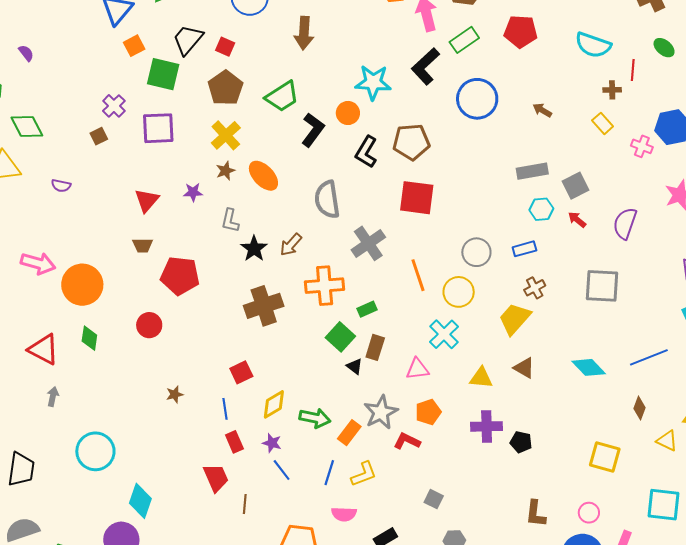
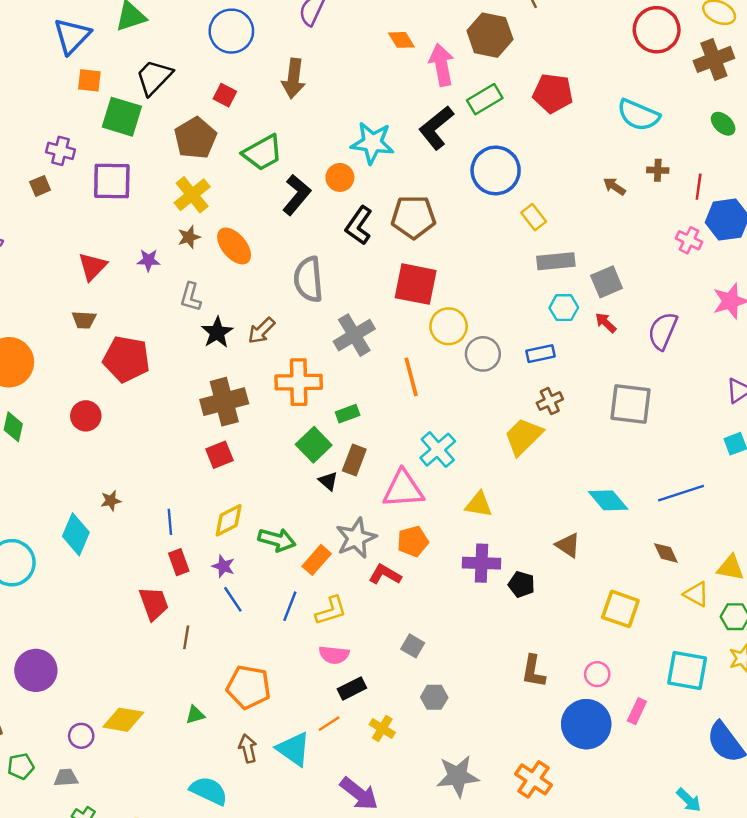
orange square: (134, 46) -> (89, 80), turned 30
red square: (225, 47) -> (225, 95), moved
red line: (633, 70) -> (699, 187), moved
purple cross: (114, 106) -> (61, 151), turned -35
brown arrow: (542, 110) -> (614, 186), moved
yellow rectangle: (603, 123) -> (534, 217), moved
yellow circle: (459, 292) -> (449, 326), moved
brown triangle: (524, 368) -> (568, 545), moved
pink triangle: (417, 369) -> (403, 489), size x1.5
red square: (241, 372) -> (219, 455), moved
brown diamond: (639, 408) -> (666, 553), turned -50
cyan diamond: (140, 501) -> (76, 534), moved
pink semicircle: (344, 514) -> (334, 655), moved

